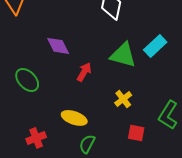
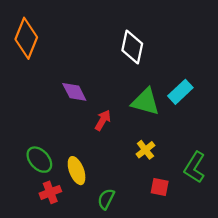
green ellipse: (27, 80) -> (39, 160), moved
yellow ellipse: (74, 118) -> (77, 171), moved, turned 50

